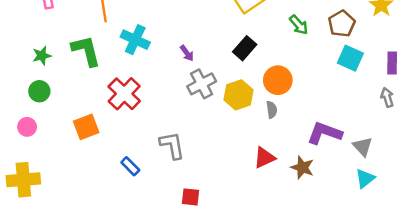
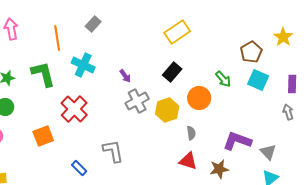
green arrow: (299, 25) -> (223, 79), moved
gray semicircle: (272, 110) -> (191, 133), moved
red triangle: (264, 158) -> (188, 161), turned 42
brown star: (302, 167) -> (219, 169), turned -30

